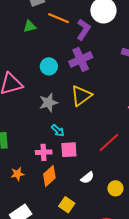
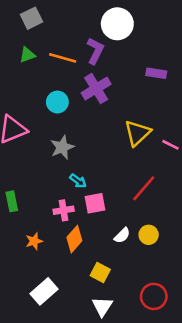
orange line: (59, 18) -> (63, 58), moved
yellow triangle: (81, 96) -> (137, 133), moved
yellow circle: (115, 188) -> (149, 235), moved

